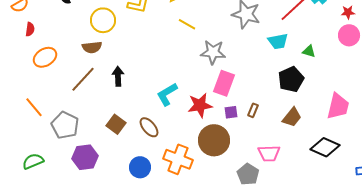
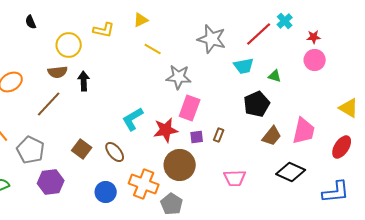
black arrow: (118, 76) -> (84, 81), moved
brown trapezoid: (292, 117) -> (272, 136), moved
gray pentagon: (248, 174) -> (172, 204), moved

